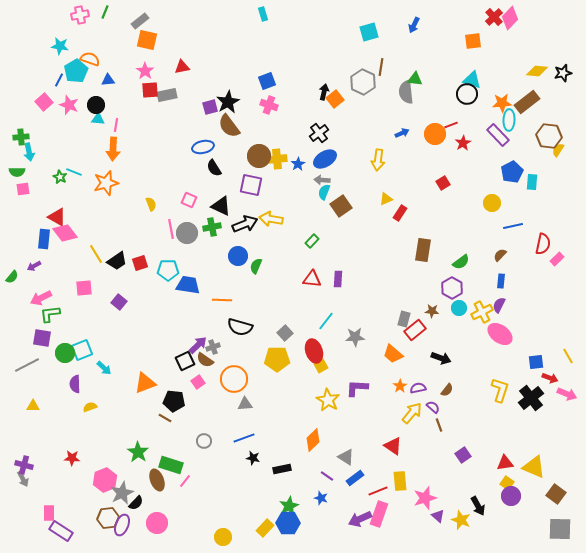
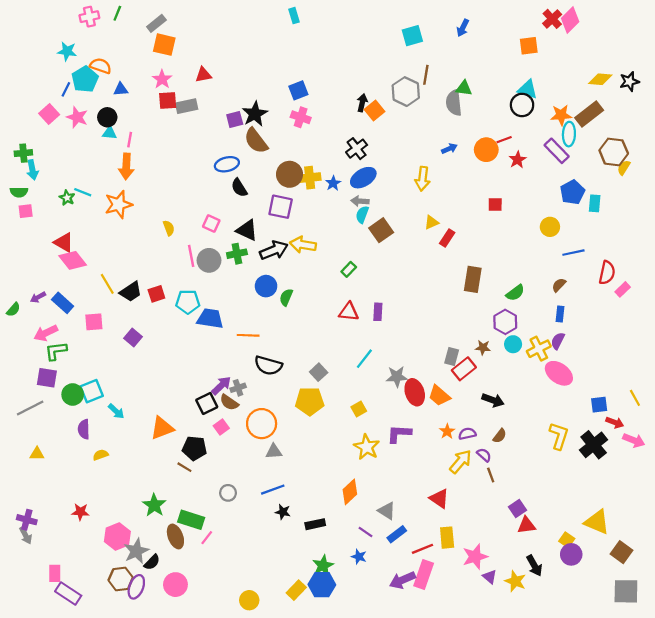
red square: (443, 183) -> (495, 204), turned 32
blue rectangle: (44, 239) -> (63, 303), moved, turned -54
red ellipse: (314, 351) -> (415, 392), moved
red triangle: (505, 463) -> (526, 525), moved

